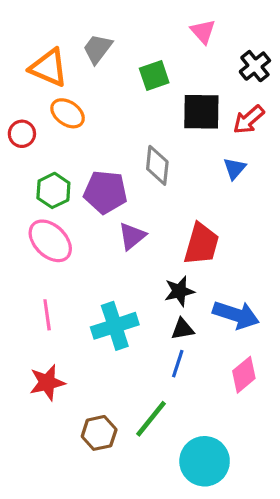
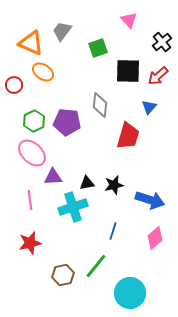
purple triangle: (132, 236) -> (53, 177), moved, turned 36
red trapezoid: (201, 244) -> (128, 136), moved
black triangle: (183, 329) -> (87, 183), moved

